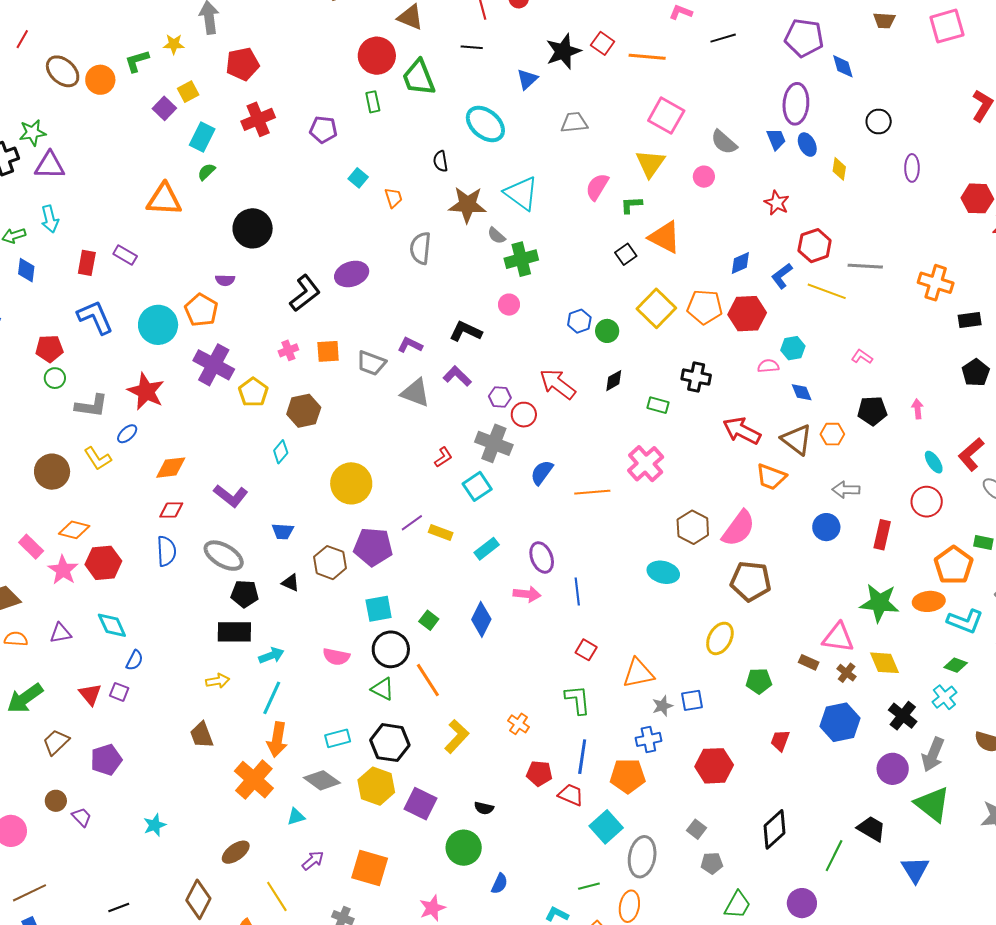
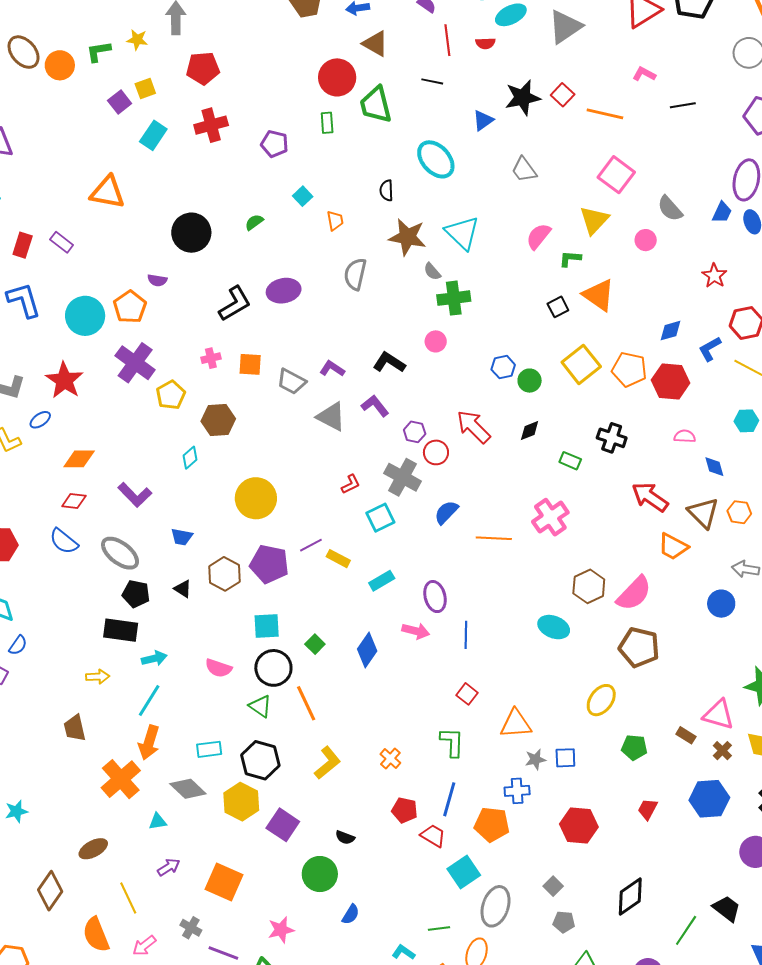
gray trapezoid: (574, 123) -> (524, 170), turned -128
blue trapezoid: (776, 139) -> (722, 212), turned 40
green semicircle: (206, 172) -> (254, 222), moved
cyan hexagon: (793, 348) -> (746, 421), moved
blue semicircle: (166, 551) -> (64, 541), turned 124

